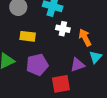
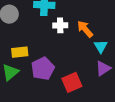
yellow rectangle: (28, 36) -> (20, 52), moved
purple triangle: (77, 65) -> (103, 68), moved

